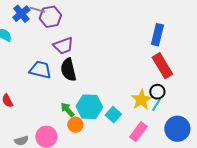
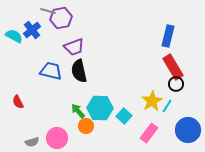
blue cross: (21, 14) -> (32, 30), moved
black circle: (157, 92) -> (176, 84), moved

